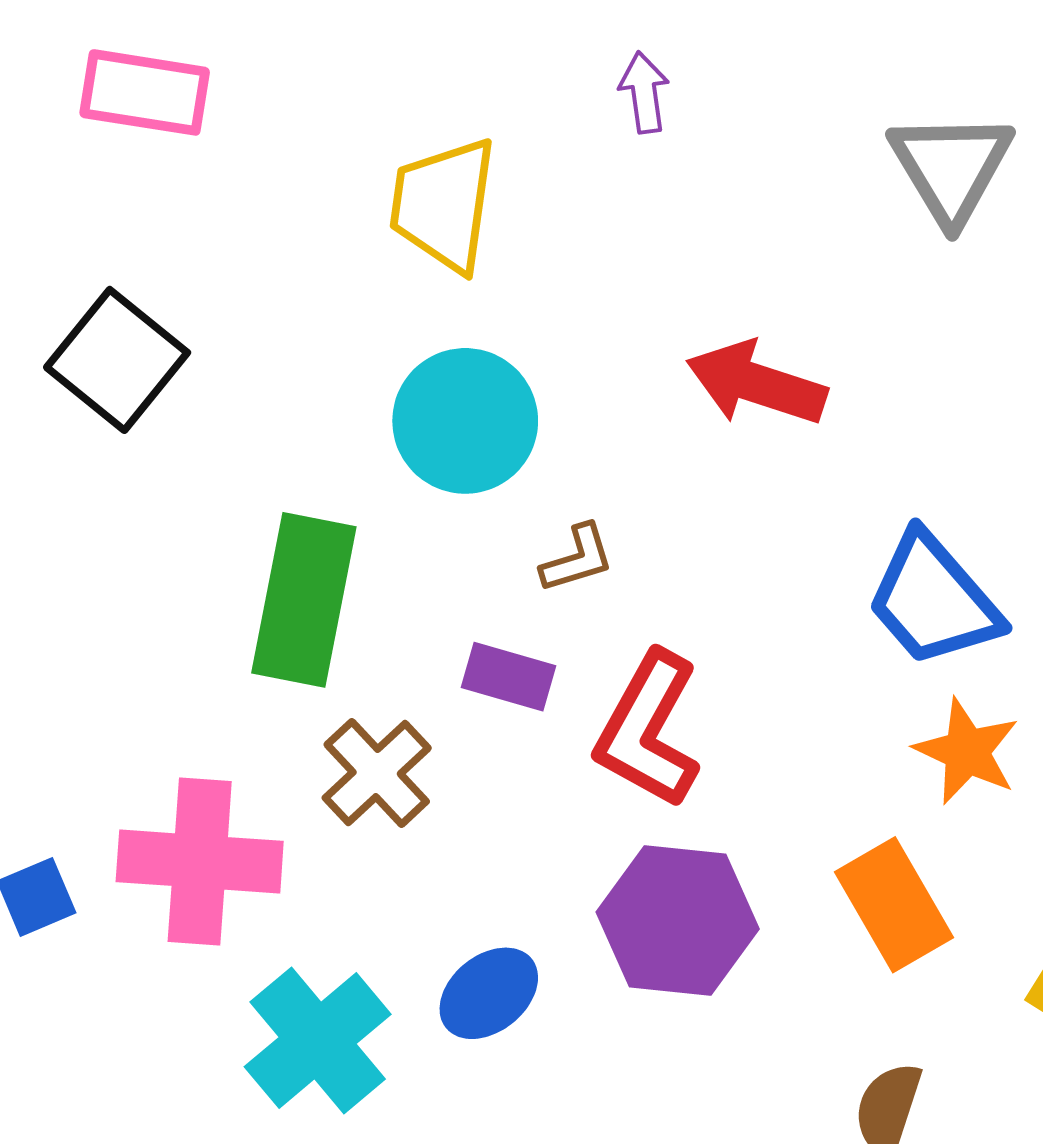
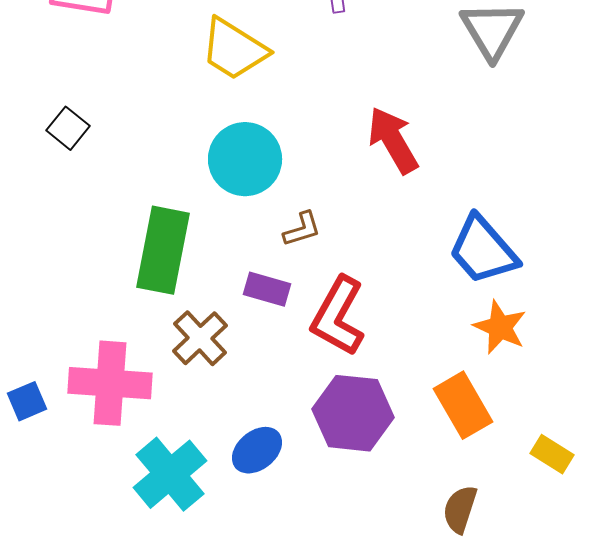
yellow trapezoid: (444, 205) -> (234, 49), turned -66
black square: (117, 360) -> (68, 128), size x0.6
red arrow: (756, 384) -> (393, 140), turned 42

